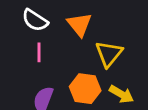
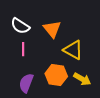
yellow triangle: (109, 54) -> (73, 50), turned -40

